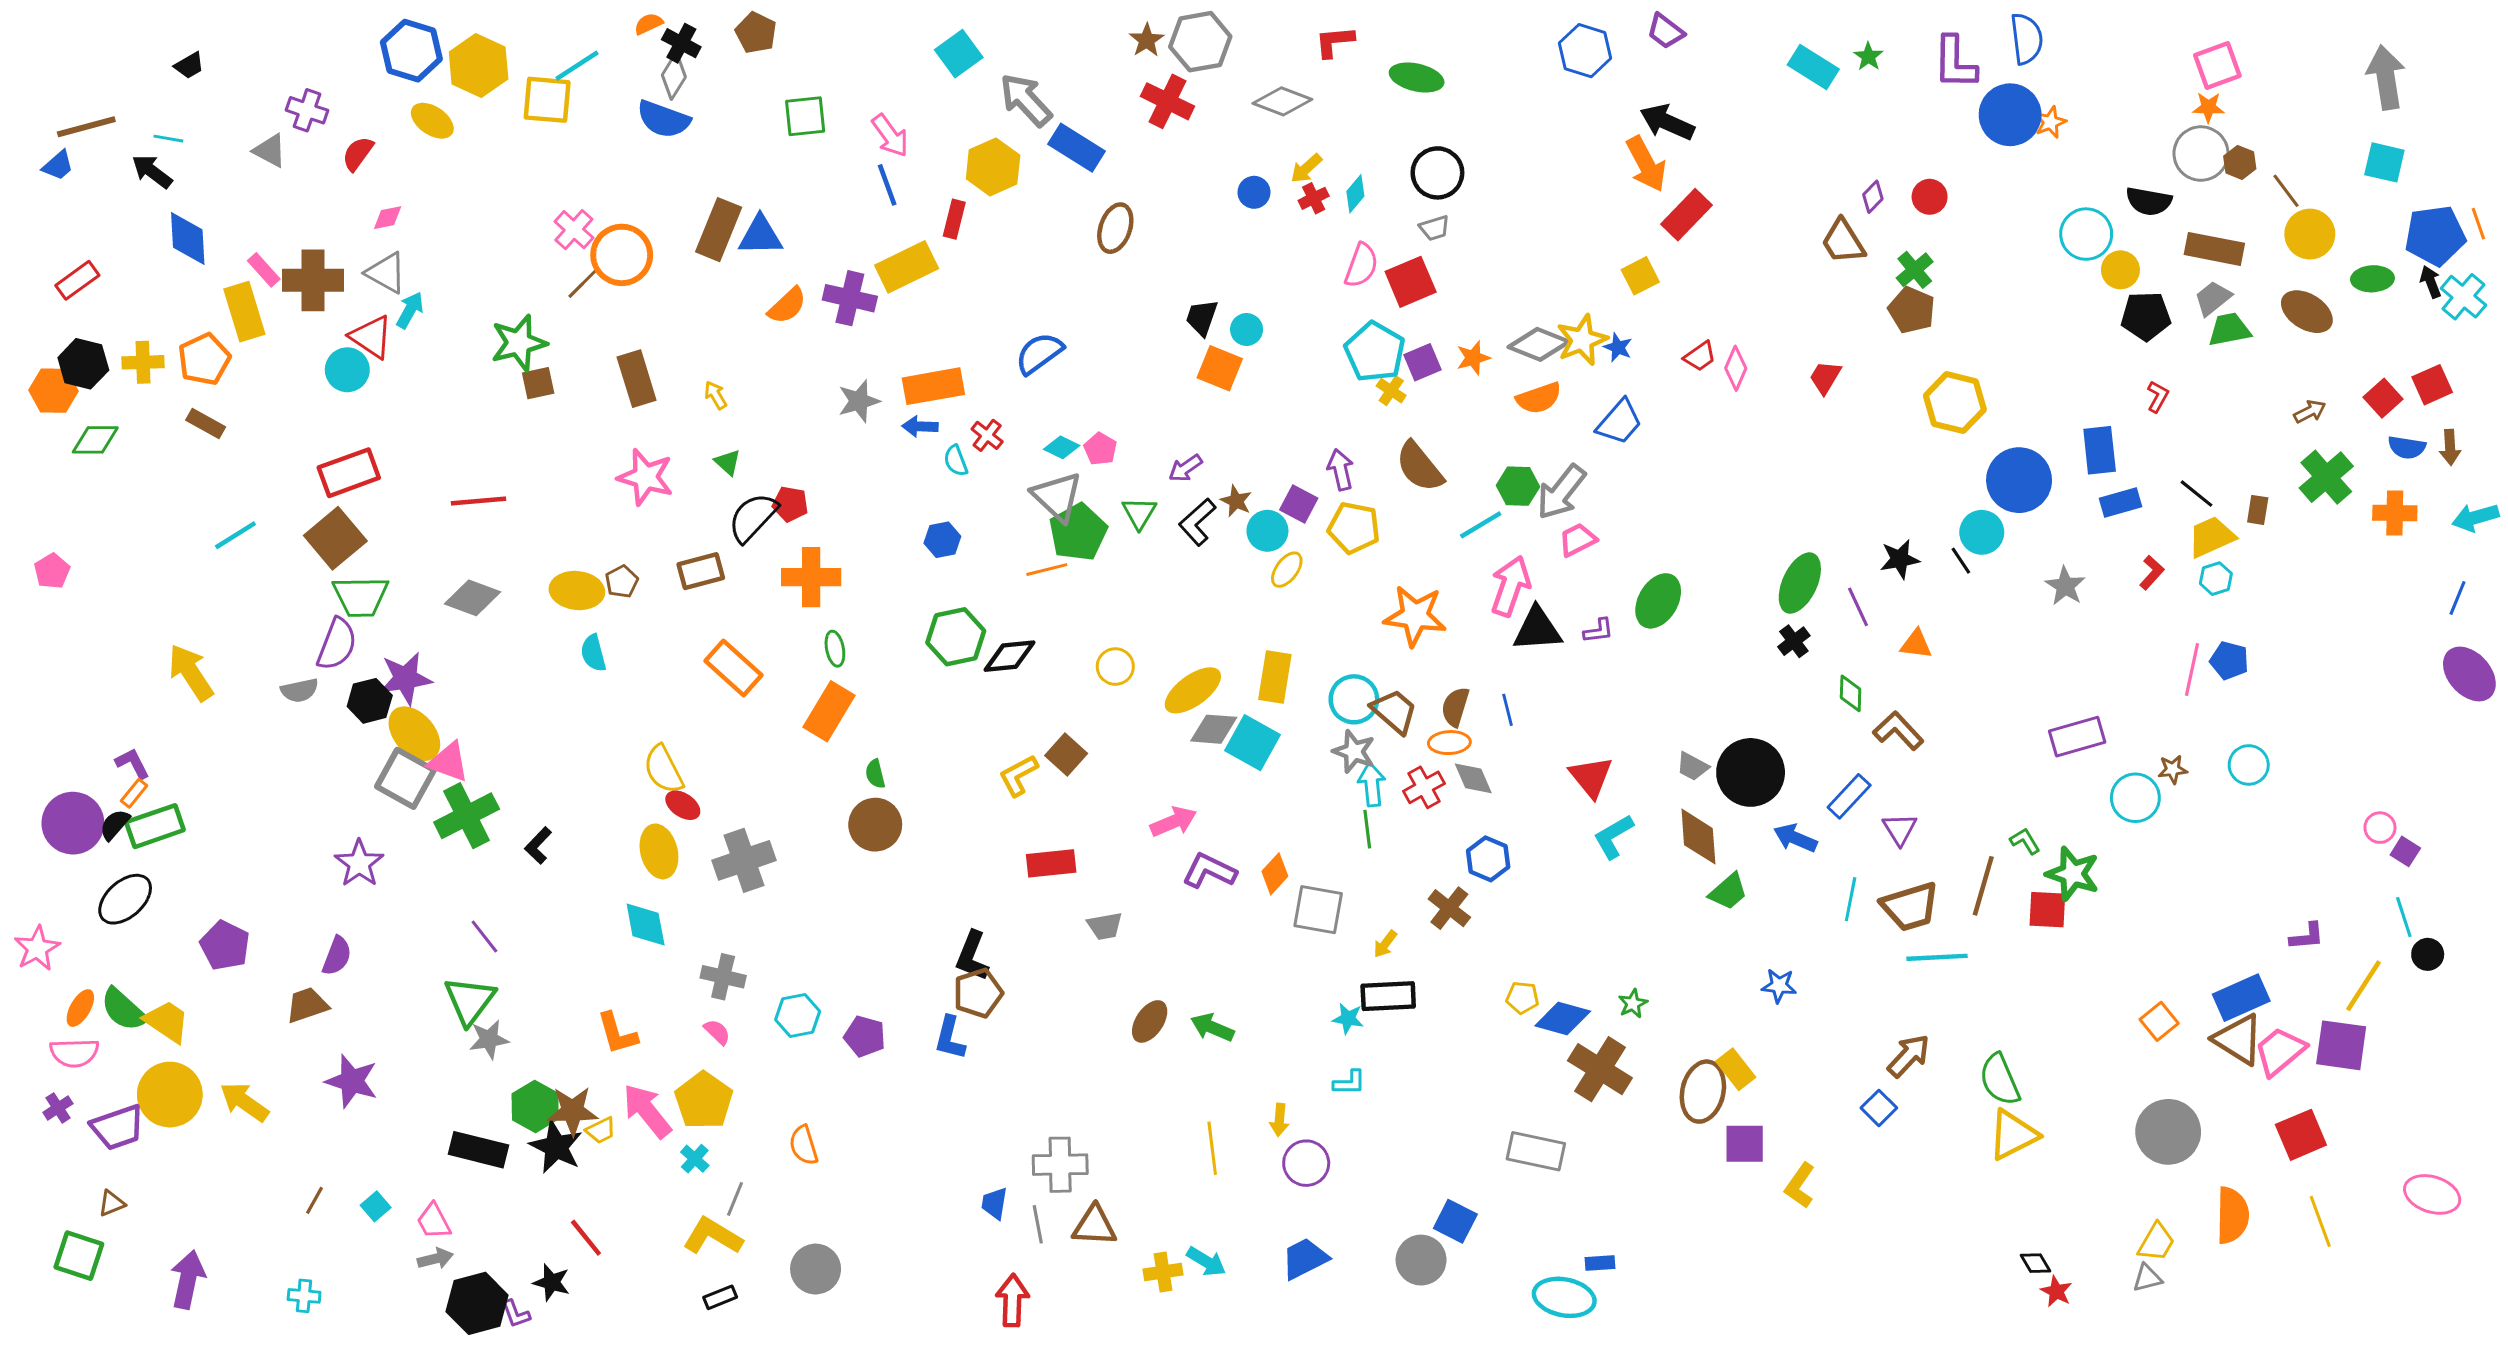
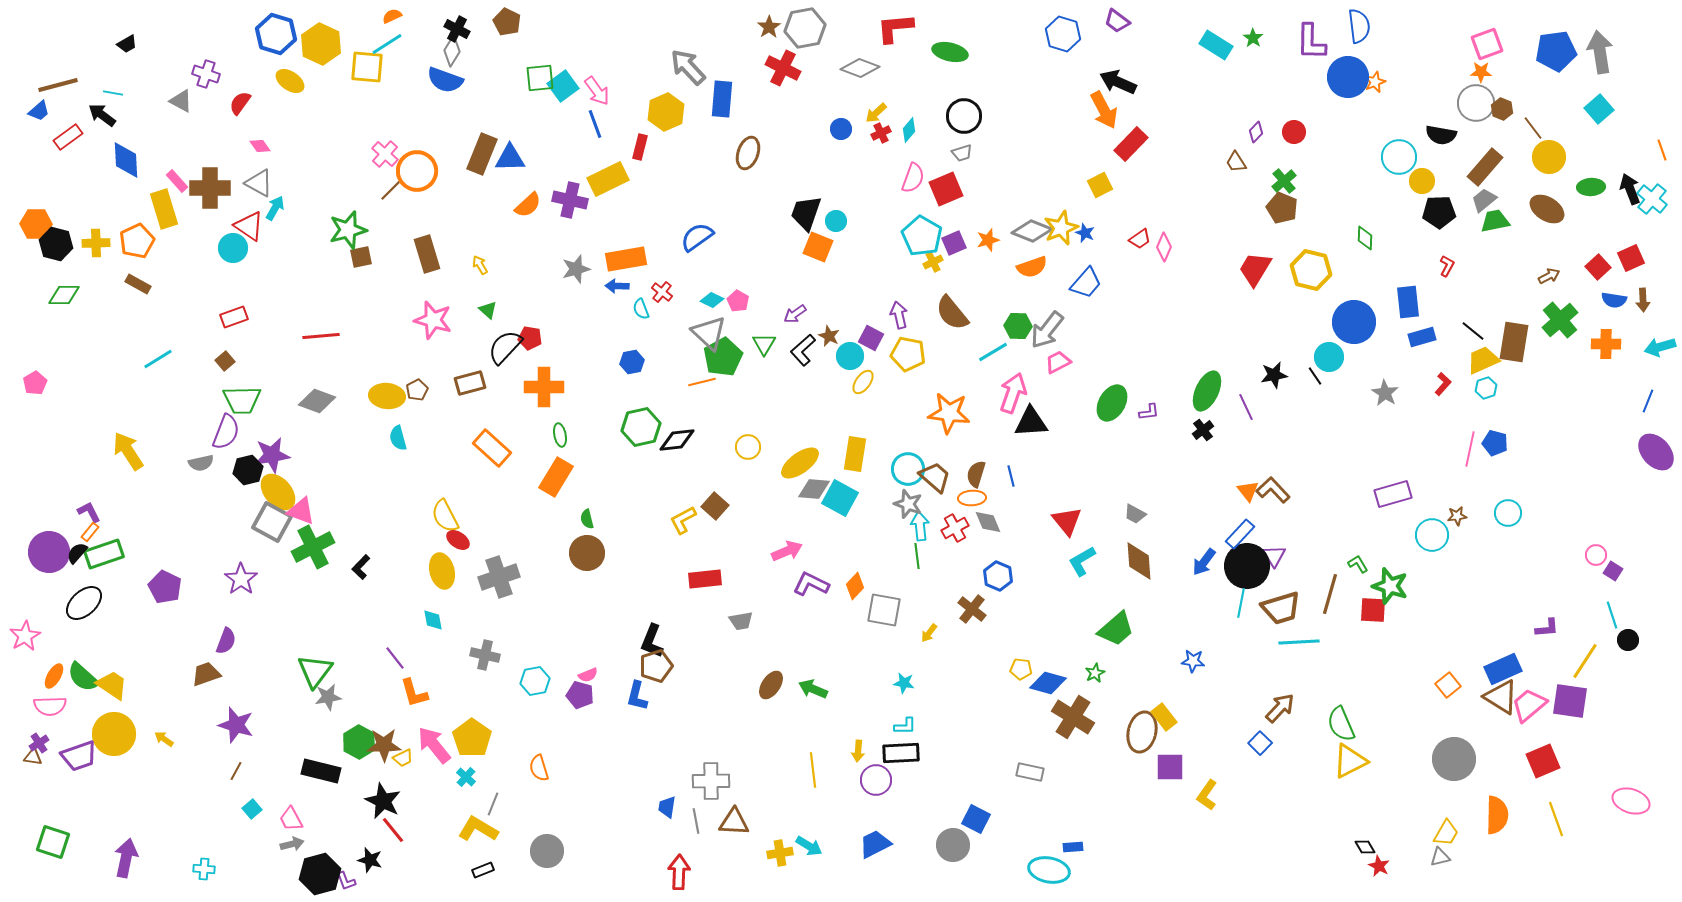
orange semicircle: (649, 24) -> (392, 16), moved
red L-shape: (1335, 42) -> (895, 28), size x1.4
cyan square: (959, 54) -> (563, 86), moved
blue rectangle: (1077, 148) -> (722, 99), turned 63
cyan square: (2384, 162) -> (1599, 109), turned 36
pink diamond: (388, 218) -> (260, 146), turned 65
blue pentagon: (2435, 236) -> (1556, 51), moved
brown trapezoid: (1843, 242) -> (1236, 162), size x0.7
brown rectangle: (2214, 249) -> (1485, 167), turned -60
red rectangle: (77, 280) -> (68, 137), moved
black arrow: (2431, 282) -> (1630, 189), size x1.4
black trapezoid: (1202, 318) -> (806, 213), size x1.4
red trapezoid: (1825, 377) -> (1255, 269), moved, size x1.5
orange hexagon: (54, 391) -> (36, 224), moved
yellow cross: (1391, 391) -> (933, 262), turned 30
red rectangle: (349, 473) -> (234, 317), size x0.7
brown rectangle: (2258, 510) -> (1514, 342), size x2.0
brown square: (335, 538) -> (225, 361), size x0.5
purple L-shape: (1598, 631) -> (1149, 412), moved
orange triangle: (1916, 644) -> (1248, 491), moved, turned 45
green diamond: (1851, 693) -> (1365, 238), moved
black circle: (1751, 772) -> (1247, 566), moved
blue arrow: (1795, 838) -> (1204, 562), turned -76
green trapezoid: (1728, 892) -> (1116, 629), moved, size x1.4
cyan diamond: (646, 925) -> (433, 620), size x0.7
purple line: (484, 936) -> (395, 658), moved
purple pentagon: (225, 945) -> (165, 587), moved
black rectangle: (1388, 996) -> (901, 753), moved
pink semicircle: (717, 1032) -> (588, 675), moved, turned 114
yellow arrow: (244, 1102) -> (164, 739), size x0.6
black star: (556, 1147) -> (383, 801), moved
gray rectangle: (1536, 1151) -> (1030, 772), size x0.7
brown line: (314, 1200) -> (236, 771), moved
brown triangle: (112, 1203) -> (33, 757), moved, turned 30

